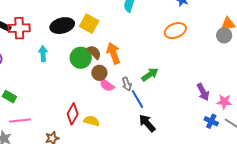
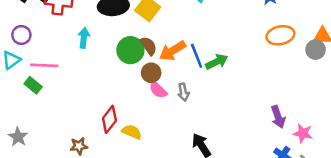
orange ellipse: (175, 31) -> (280, 35), moved
orange arrow: (113, 53) -> (173, 51), turned -110
green arrow: (150, 75) -> (217, 62), moved
blue line: (137, 99) -> (197, 56), moved
pink line: (20, 121) -> (44, 65), moved

